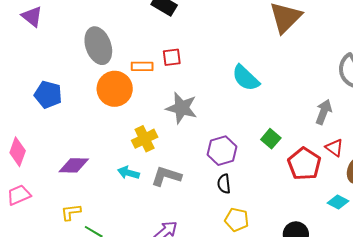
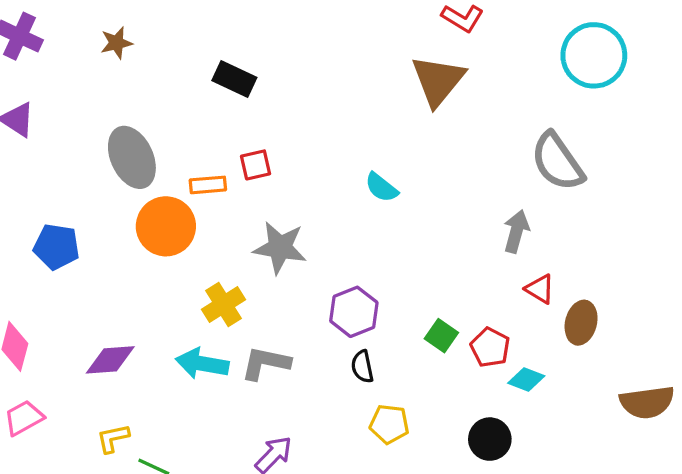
cyan semicircle: (246, 78) -> (381, 187), size x0.7
green square: (271, 139) -> (441, 336), moved
red pentagon: (304, 164) -> (490, 347), moved, size x0.7
cyan arrow: (128, 173) -> (202, 364), size x1.4
cyan diamond: (338, 202) -> (526, 379), moved

